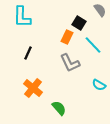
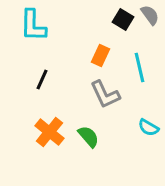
black square: (79, 23) -> (123, 19), moved
cyan line: (93, 45) -> (140, 67), turned 30
green semicircle: (59, 108) -> (89, 137), moved

